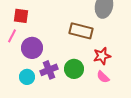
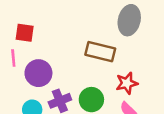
pink line: (12, 36) -> (13, 58), turned -32

